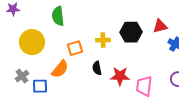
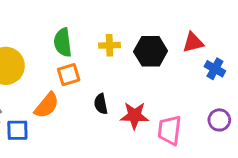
green semicircle: (58, 16) -> (63, 42), moved
yellow cross: (103, 40) -> (110, 45), moved

